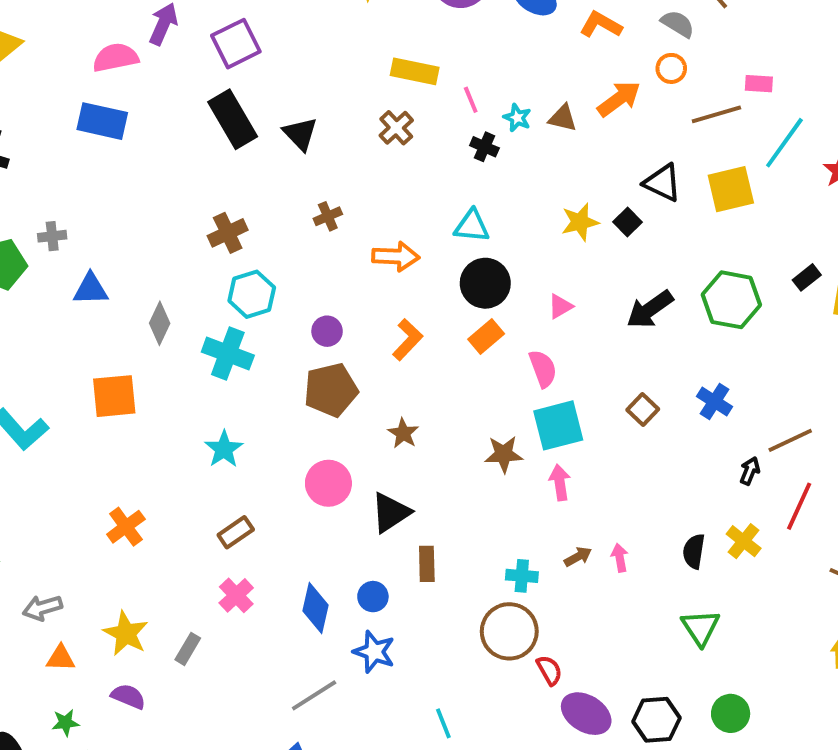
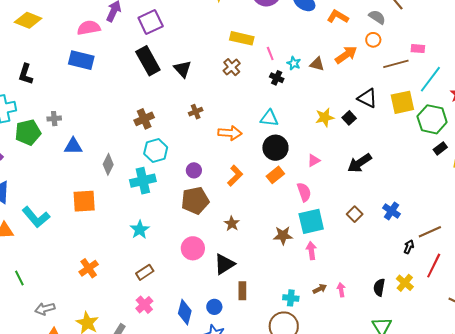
green hexagon: (731, 300) -> (432, 119), moved
cyan cross: (228, 354) -> (143, 181), turned -35

